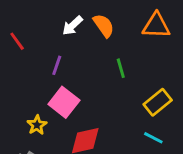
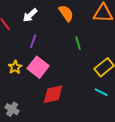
white arrow: (72, 26) -> (30, 15), moved
yellow star: (37, 125) -> (15, 67), moved

